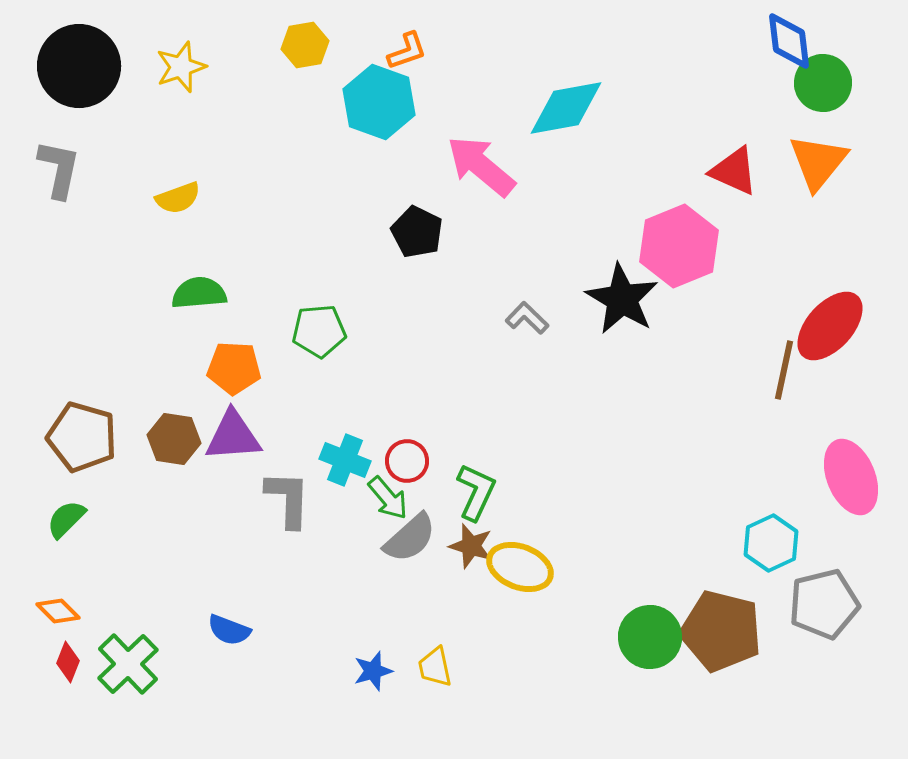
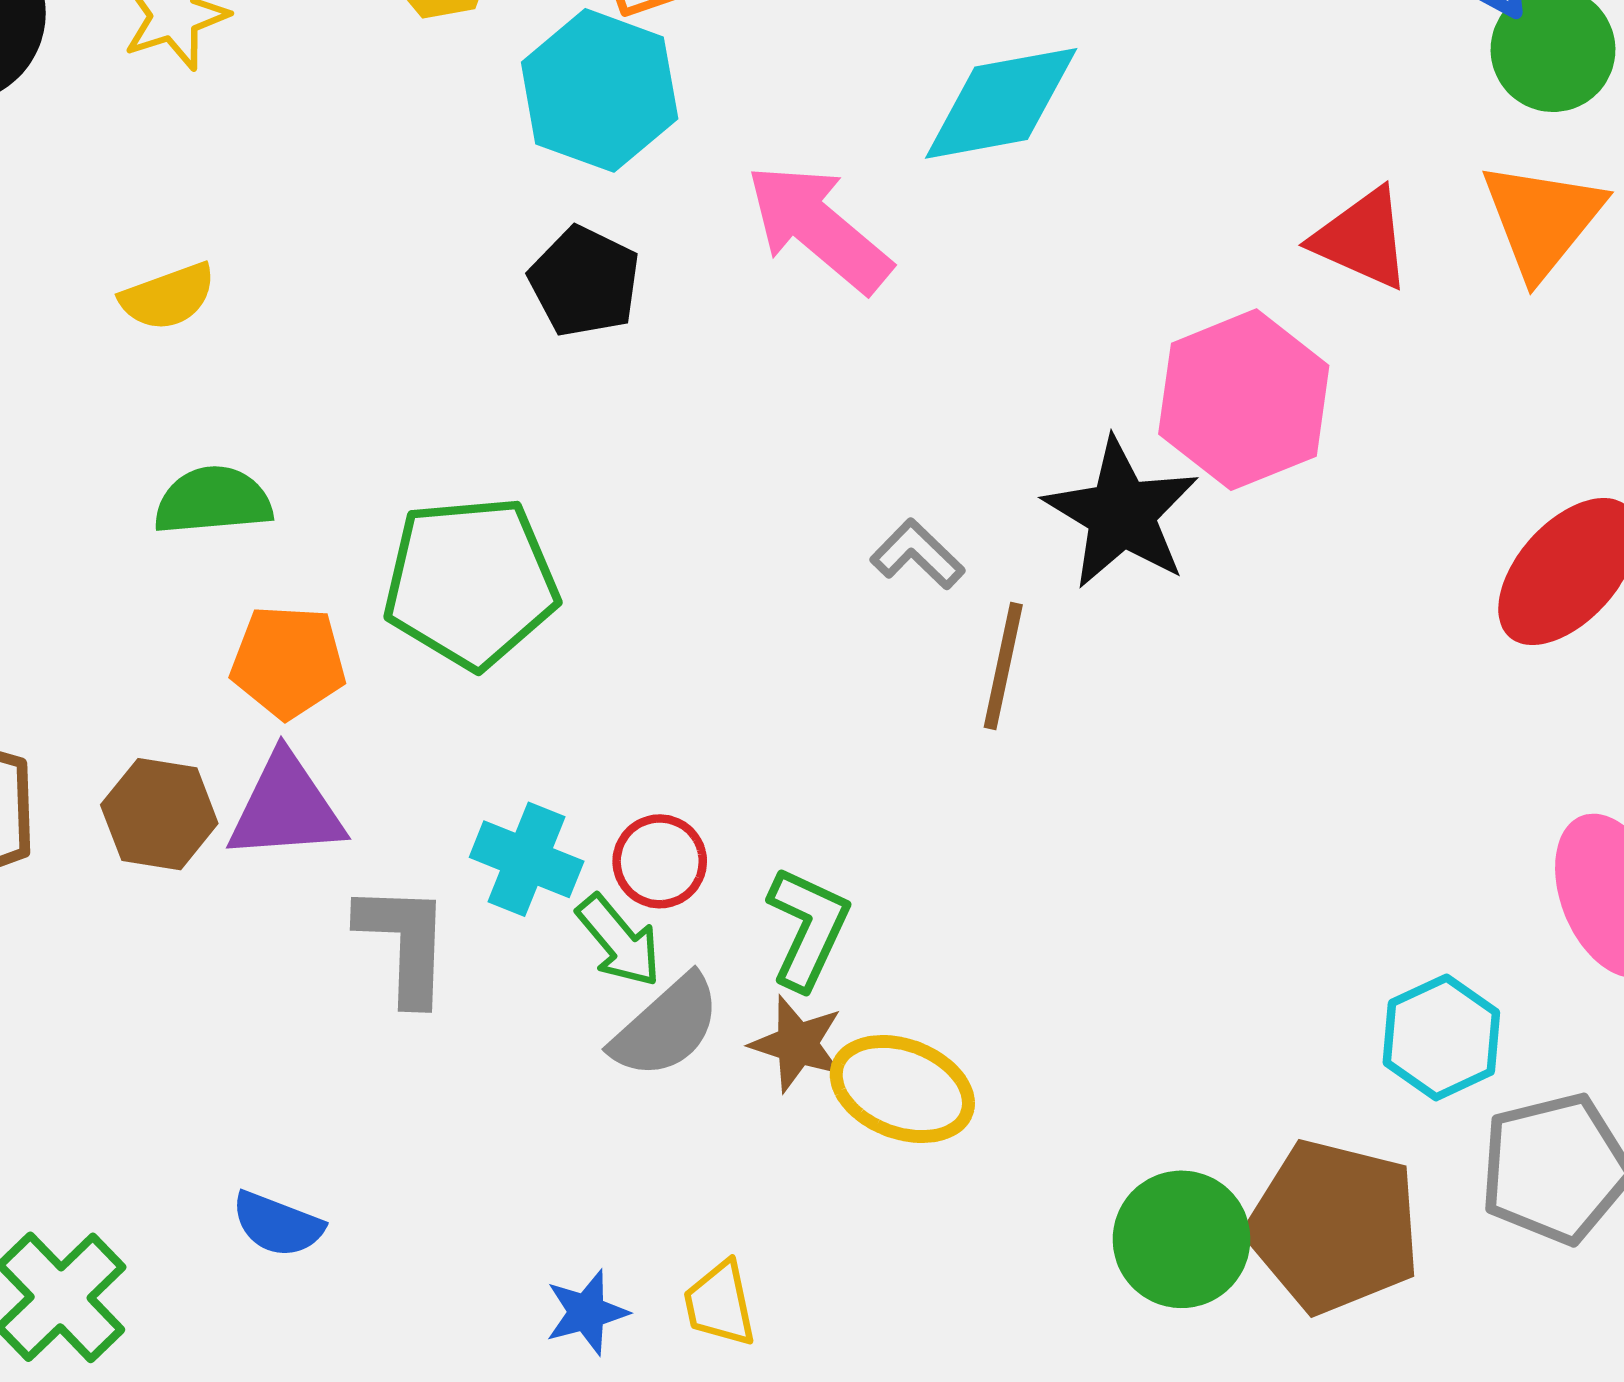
black pentagon: (417, 232) -> (585, 282), moved
green pentagon: (319, 331) -> (471, 582), size x1.5
brown line: (784, 370) -> (1003, 666), moved

